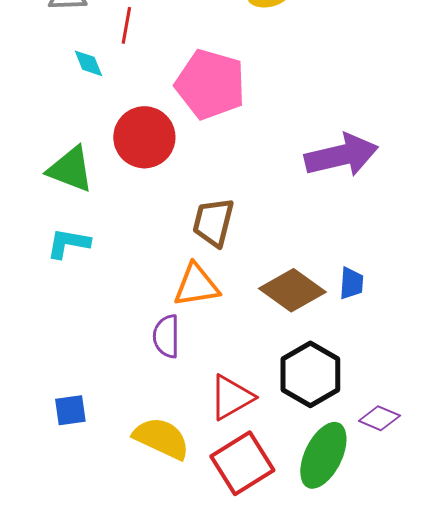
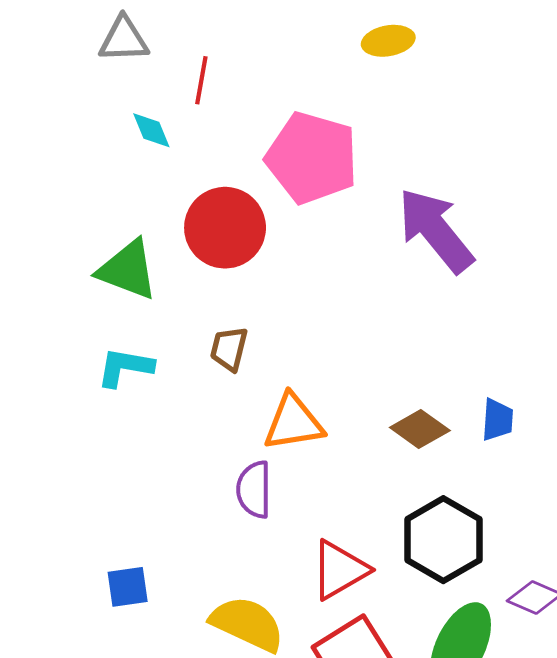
purple arrow: (341, 155) -> (436, 230), moved, turned -116
brown trapezoid: (213, 222) -> (229, 349), moved, size x0.7
brown diamond: (292, 290) -> (420, 429), size x0.7

